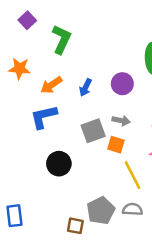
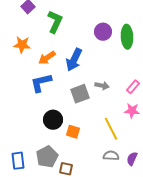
purple circle: (122, 84) -> (103, 32), moved
blue arrow: (86, 88) -> (74, 60), size x1.6
orange square: (116, 145) -> (73, 132), moved
gray pentagon: (101, 211) -> (47, 157), moved

